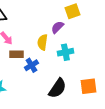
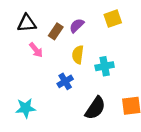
purple semicircle: (57, 27) -> (77, 26), moved
brown rectangle: (16, 54) -> (56, 31), moved, turned -56

